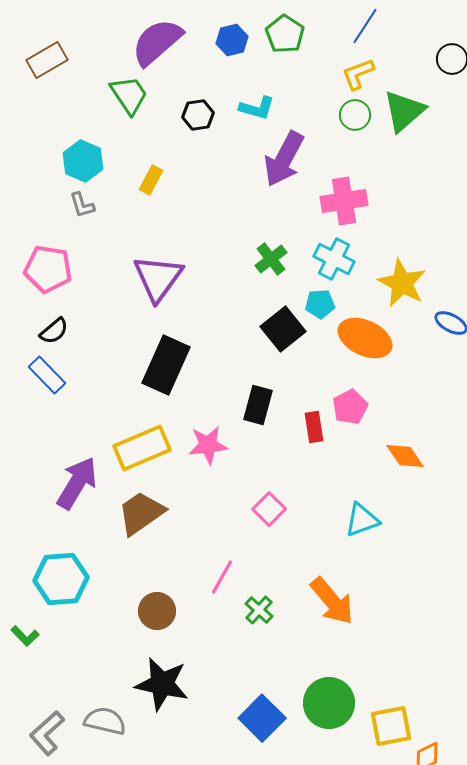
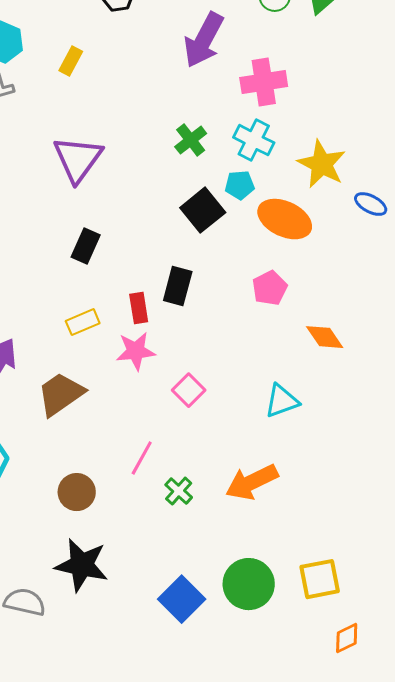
black rectangle: (166, 365) -> (86, 246), size x0.6
red rectangle: (314, 427) -> (139, 308), moved
pink star: (208, 445) -> (136, 351), moved
yellow rectangle: (142, 448) -> (83, 322), moved, size x0.6
orange arrow: (332, 601) -> (252, 482), turned 104
yellow square: (391, 726) -> (320, 579), moved

